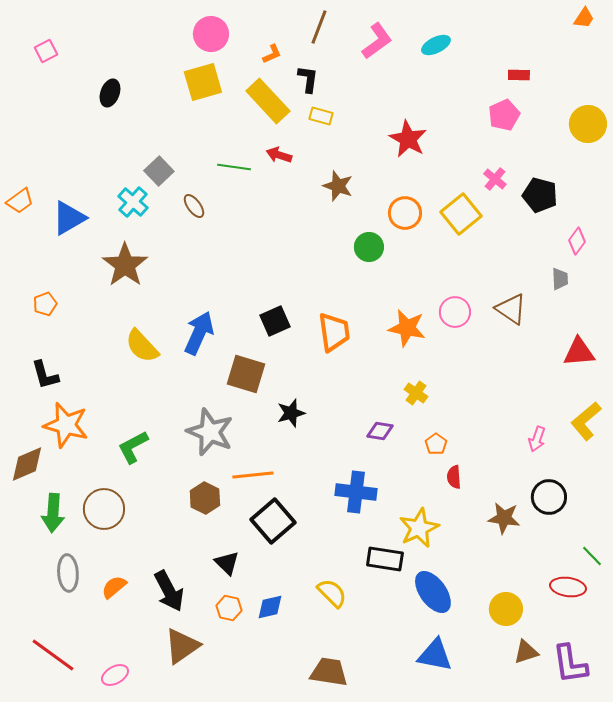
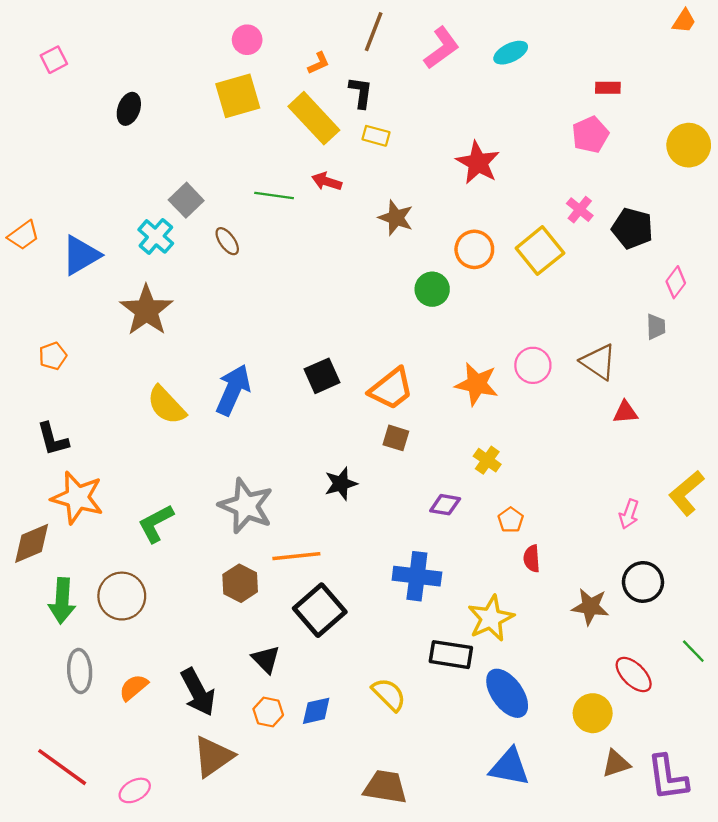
pink circle: (211, 34) -> (247, 40), size x0.7
orange trapezoid: (334, 332) -> (391, 389), turned 60
red triangle: (579, 352) -> (625, 412), moved, size x0.7
brown square: (246, 374) -> (396, 438), moved, size x0.6
red ellipse: (568, 587) -> (634, 675), moved, turned 36

